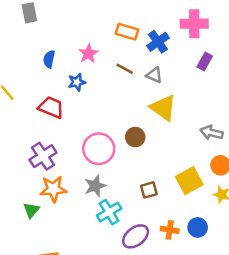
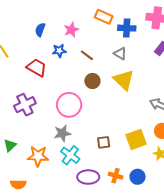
blue cross: (158, 42) -> (127, 28), turned 30
brown line: (125, 69) -> (87, 55), moved
brown circle: (135, 137) -> (92, 81), moved
orange star: (53, 189) -> (38, 156), moved
cyan cross: (109, 212) -> (70, 155), turned -30
purple ellipse: (136, 236) -> (88, 177), turned 30

